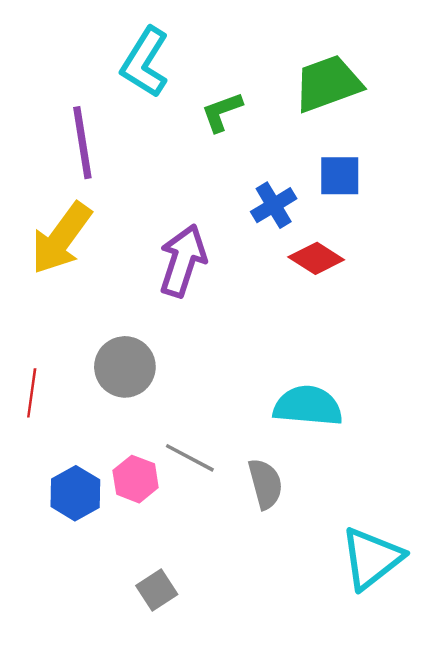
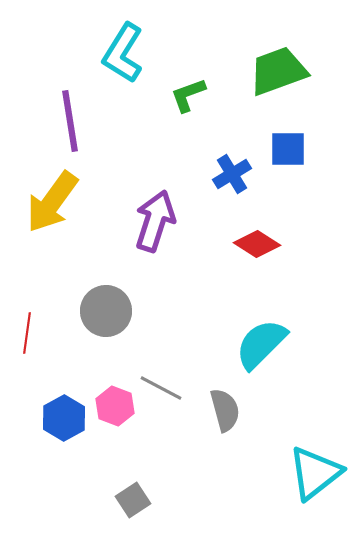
red diamond: (316, 258) -> (257, 244), moved
cyan semicircle: (308, 406) -> (261, 344), turned -50

